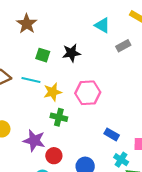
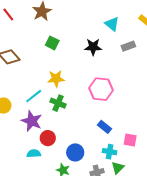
black star: (71, 53) -> (93, 47), moved
cyan line: (31, 80) -> (34, 96), moved, turned -60
pink hexagon: (88, 93) -> (101, 89), moved
cyan cross: (121, 160) -> (110, 152), turned -32

